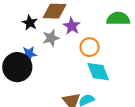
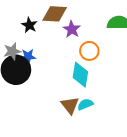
gray star: (51, 38) -> (12, 51), moved
cyan diamond: (98, 72) -> (80, 75), moved, turned 30

